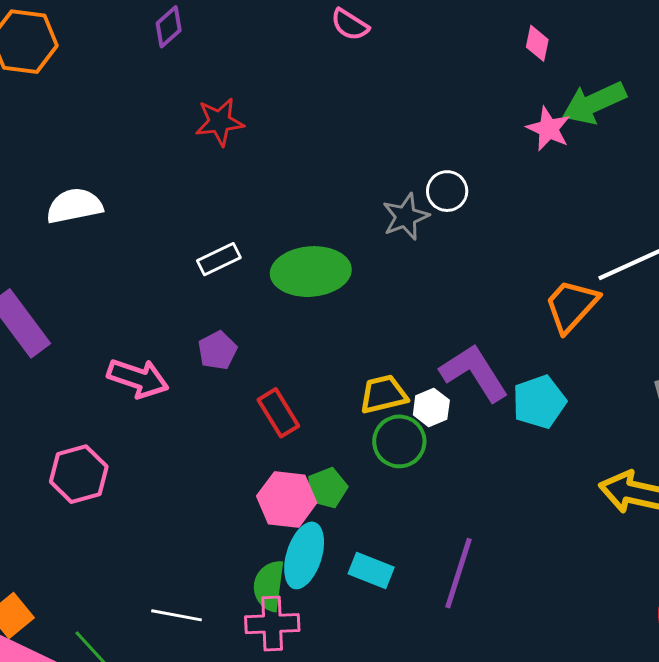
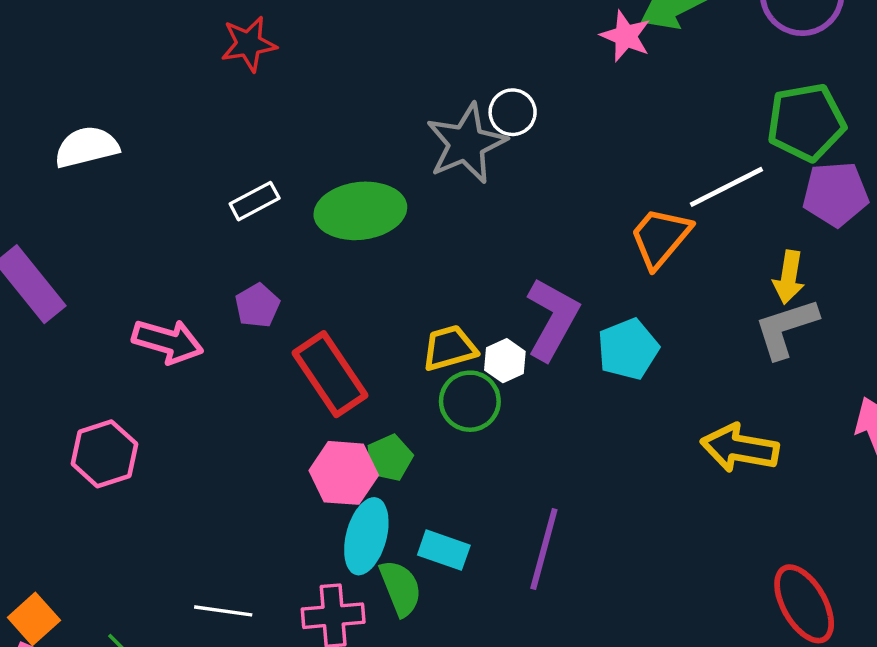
gray star: (406, 217) -> (466, 144), size x1.5
purple L-shape: (474, 373) -> (552, 319), turned 64
red rectangle: (278, 413) -> (330, 374), size x1.5
green semicircle: (269, 586) -> (400, 588), moved, turned 153

